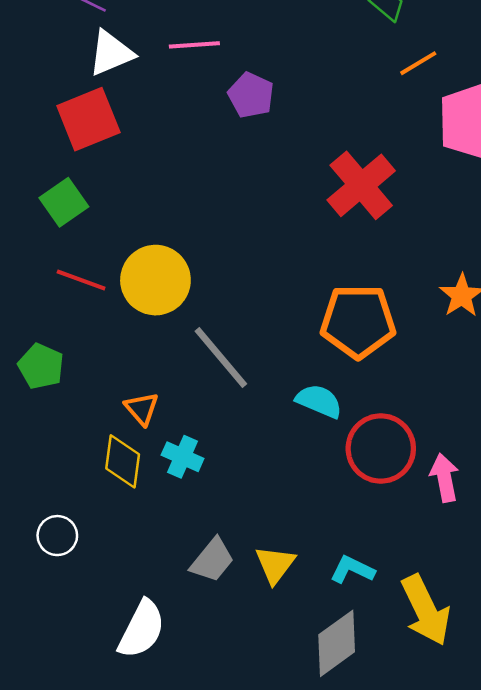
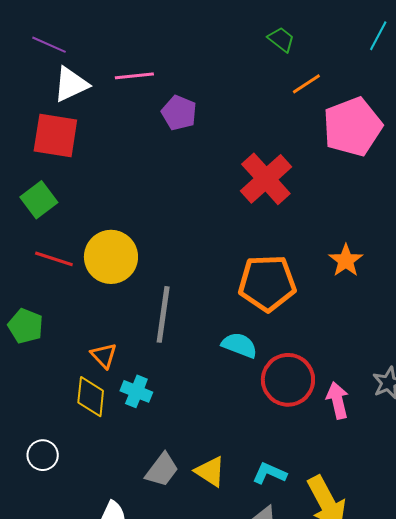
red square: (88, 119) -> (55, 135), turned 33
gray line: (221, 357) -> (163, 314), turned 50
yellow triangle: (275, 565) -> (210, 471), turned -32

